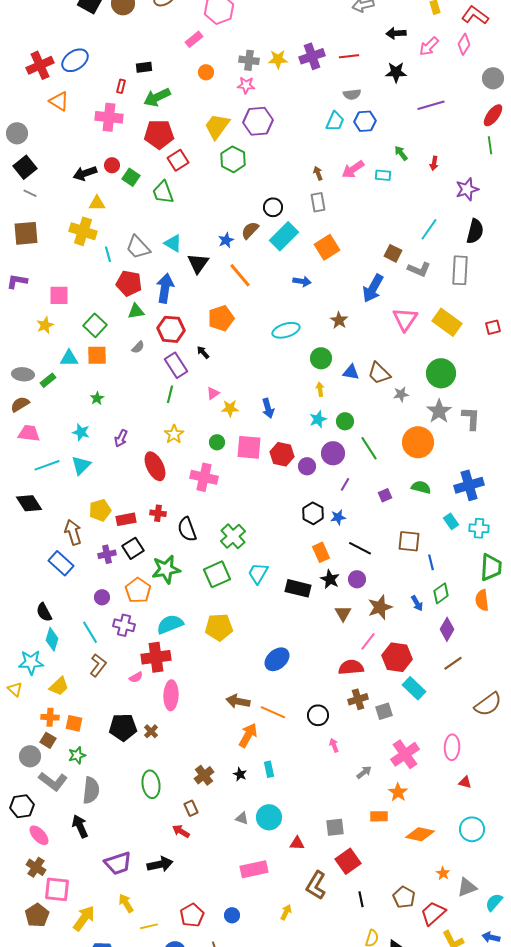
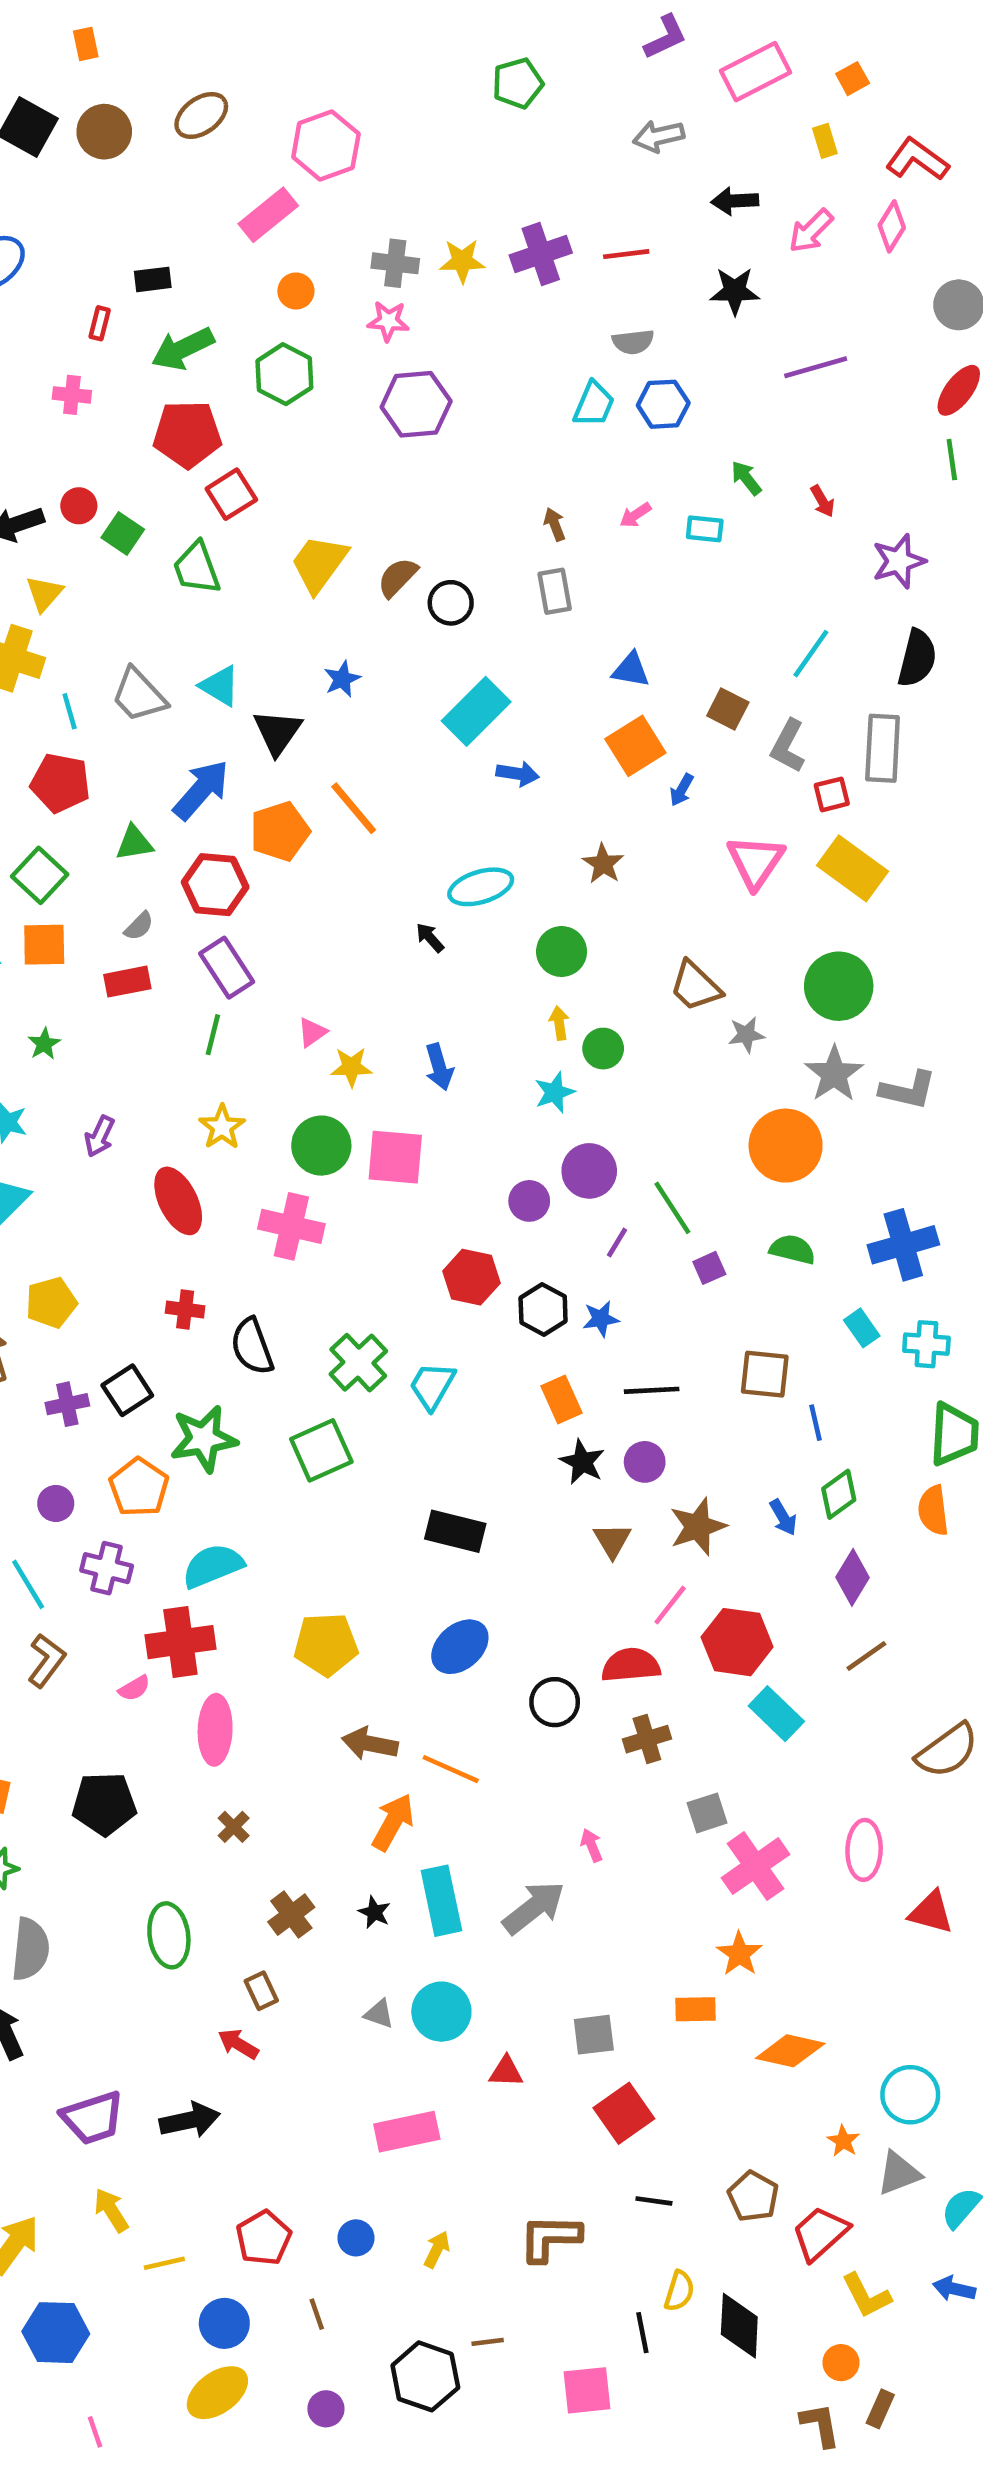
pink rectangle: (194, 39) -> (268, 215), size x1.4
pink cross: (109, 117) -> (72, 395), size x0.6
yellow trapezoid: (217, 126) -> (319, 564), moved
green hexagon: (233, 159) -> (284, 374), moved
red arrow: (434, 163) -> (822, 501), turned -40
pink arrow: (353, 169) -> (635, 515), size x0.6
yellow triangle: (97, 203) -> (44, 594), turned -48
brown semicircle: (250, 230) -> (398, 577), moved
cyan rectangle: (284, 236) -> (476, 711), moved
orange square: (327, 247) -> (635, 746), moved
gray L-shape: (419, 269) -> (788, 746), turned 95
orange line: (240, 275) -> (354, 808), moved
red pentagon: (129, 283) -> (60, 783), moved
blue arrow: (165, 288) -> (201, 790), turned 32
blue arrow: (373, 288) -> (682, 790), size x0.5
orange pentagon: (221, 318) -> (280, 831), moved
red square: (493, 327) -> (832, 794), moved
black arrow: (203, 352) -> (430, 938), moved
blue triangle: (351, 372) -> (631, 670), moved
gray L-shape: (471, 418) -> (908, 1090), turned 100
green circle: (345, 421) -> (603, 1049), moved
green circle: (217, 442) -> (321, 1146), size x1.6
green line: (369, 448) -> (672, 1208), moved
red hexagon: (282, 454) -> (471, 1277), moved
red rectangle: (126, 519) -> (127, 982), moved
black line: (360, 548) -> (652, 1390), turned -30
cyan trapezoid: (258, 573) -> (432, 1386), moved
black rectangle: (298, 588) -> (455, 1531), moved
yellow pentagon: (219, 627) -> (326, 1644), moved
gray square: (384, 711) -> (707, 1813), moved
black circle: (318, 715) -> (555, 1702), moved
brown cross: (151, 731) -> (234, 1827), moved
cyan rectangle: (269, 769) -> (441, 1901), size x1.8
gray arrow: (364, 772) -> (534, 1908), moved, size x1.8
red triangle: (465, 782) -> (931, 1912), moved, size x1.5
cyan circle: (472, 829) -> (910, 2095), moved
brown L-shape: (316, 885) -> (550, 2238), moved, turned 60
black line: (361, 899) -> (654, 2201), turned -70
yellow arrow: (286, 912) -> (437, 2249), moved

